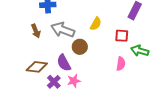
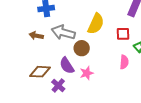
yellow semicircle: (96, 24) -> (96, 24), size x1.5
brown arrow: (36, 31) -> (36, 36), turned 128
pink star: (74, 81) -> (87, 73), moved

